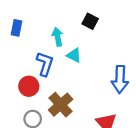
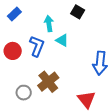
blue rectangle: (16, 28) -> (14, 14), turned 32
red circle: (29, 86) -> (13, 51), moved

